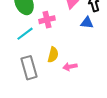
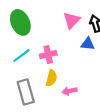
pink cross: (47, 20) -> (48, 55), moved

